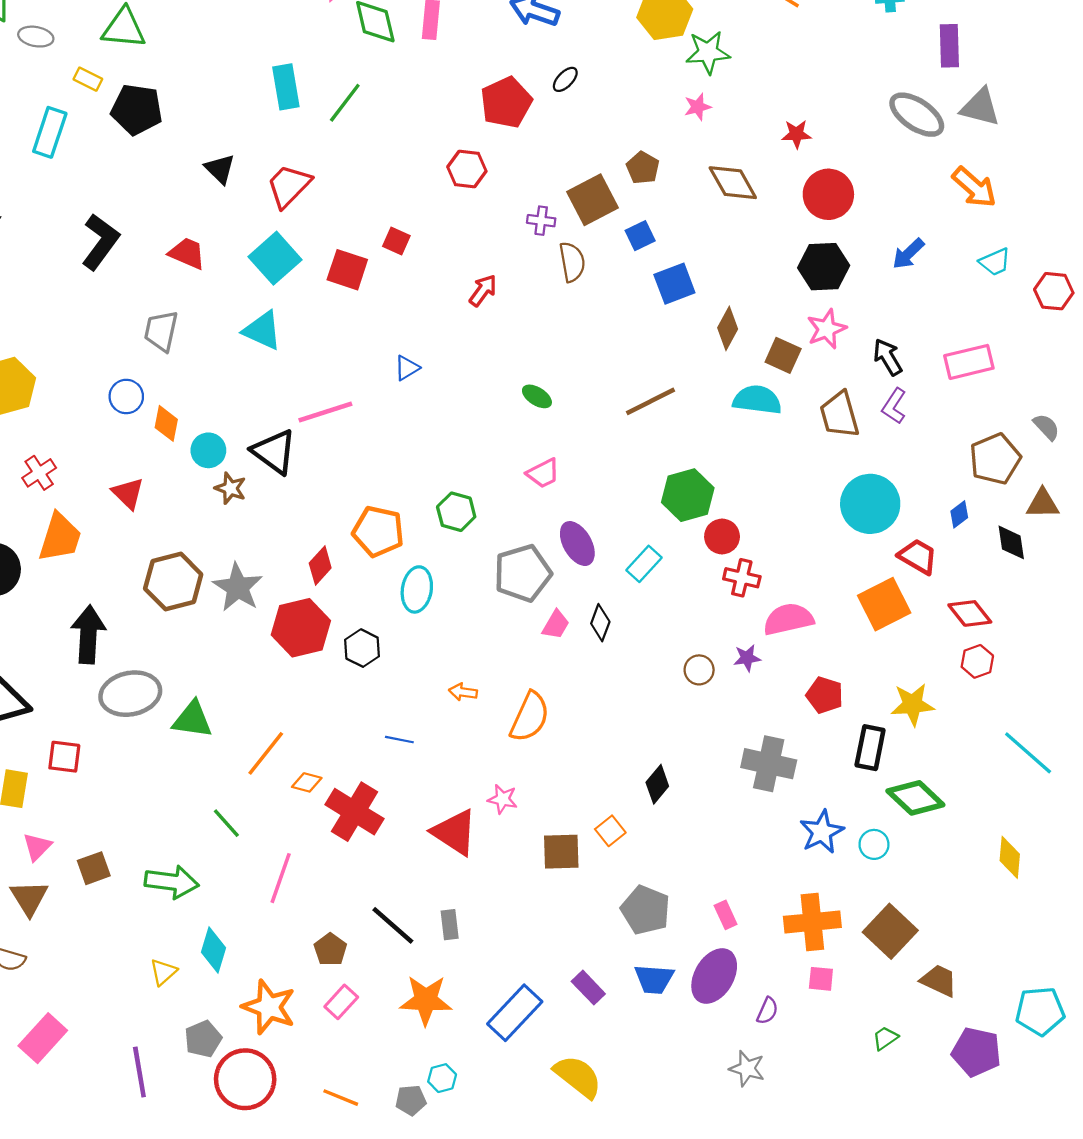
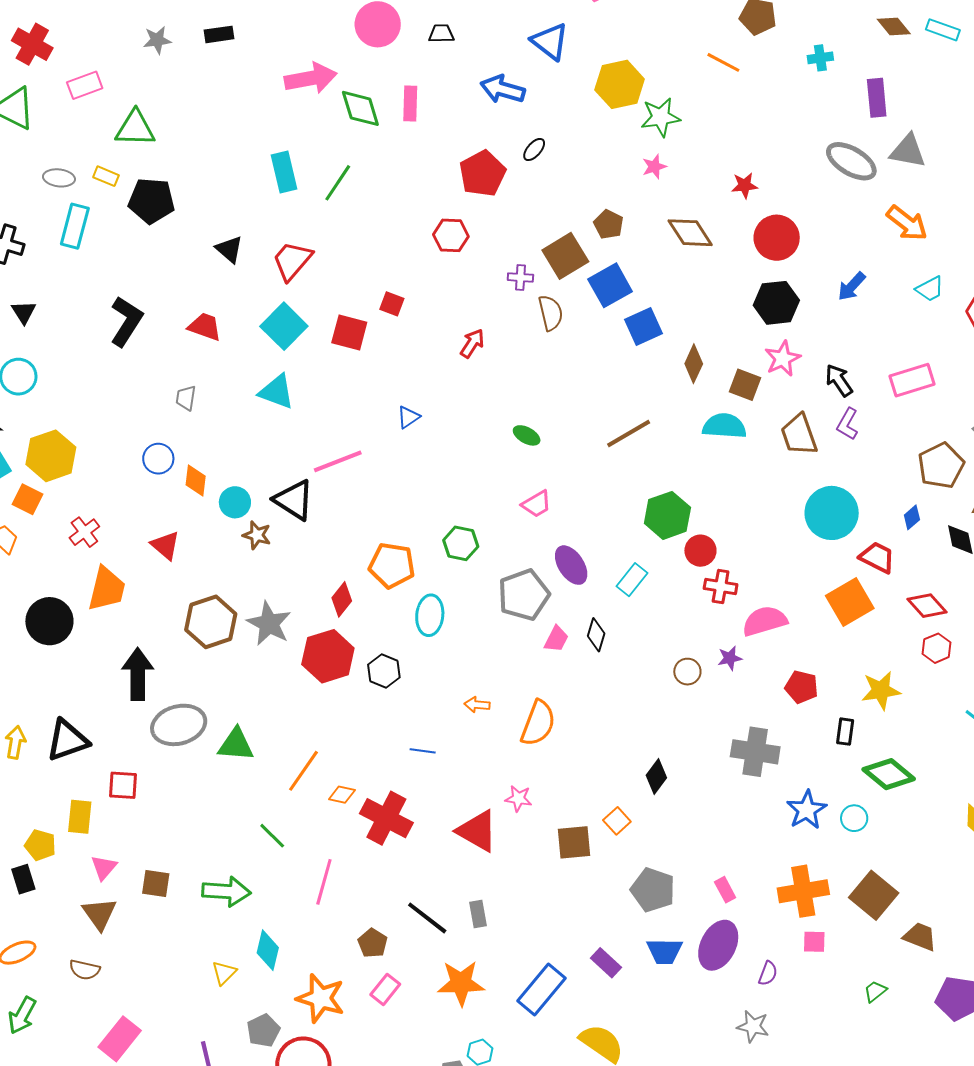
gray ellipse: (36, 37) -> (59, 178), moved
blue square: (640, 236) -> (610, 285), size x1.6
gray trapezoid: (161, 331) -> (186, 398), size x0.7
black rectangle: (870, 748) -> (845, 732), size x0.7
brown square: (94, 868) -> (156, 883), turned 32

